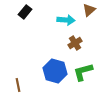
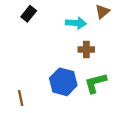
brown cross: (75, 43) -> (86, 50), turned 32

